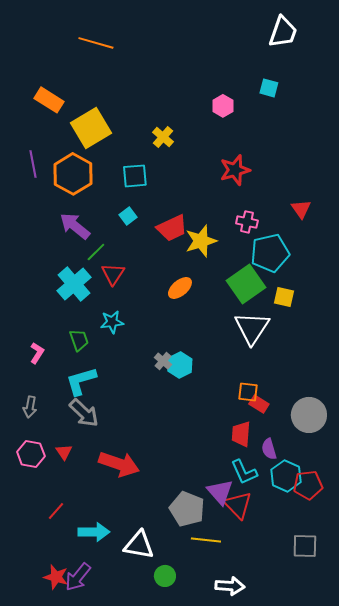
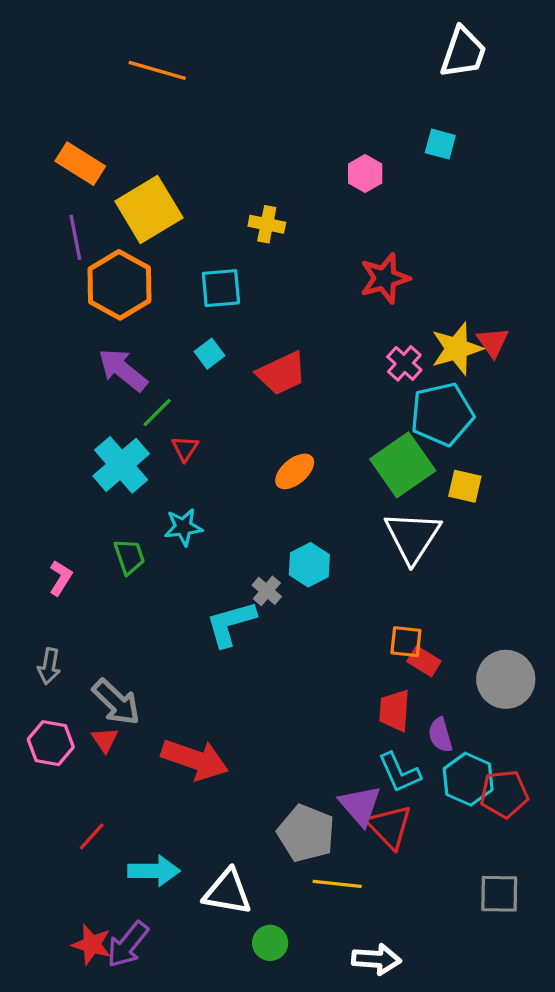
yellow cross: (163, 137) -> (267, 224), turned -30
purple line: (33, 164) -> (75, 237), moved
pink cross: (247, 222) -> (404, 363), turned 30
yellow star: (201, 241) -> (457, 349), moved
red triangle: (113, 274) -> (185, 449), size x0.7
cyan hexagon: (180, 365) -> (309, 565), moved
cyan L-shape: (81, 381) -> (231, 624), moved
gray arrow: (84, 413) -> (116, 702), moved

